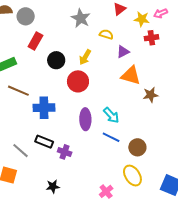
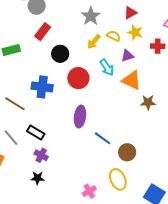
yellow star: (142, 19) -> (135, 32), moved
yellow arrow: (85, 57) -> (94, 42), moved
brown line: (18, 91) -> (15, 104), moved
blue cross: (44, 108) -> (42, 87), moved
cyan arrow: (111, 115) -> (107, 67), moved
purple cross: (65, 152) -> (41, 155), moved

